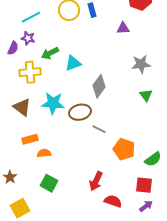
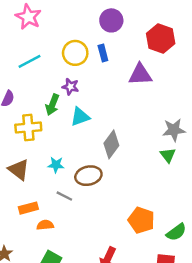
purple triangle: (123, 28) -> (140, 75), size x1.5
purple star: (28, 38) -> (70, 87), moved
green arrow: (50, 53) -> (52, 105), turned -42
gray star: (141, 64) -> (174, 130), moved
cyan star: (53, 103) -> (56, 165), size x0.6
gray line: (99, 129) -> (64, 196), moved

